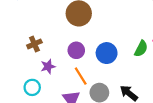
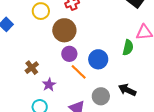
purple circle: (76, 50) -> (69, 54), moved
orange line: (81, 76) -> (79, 72), moved

